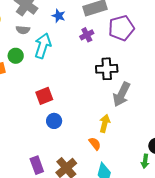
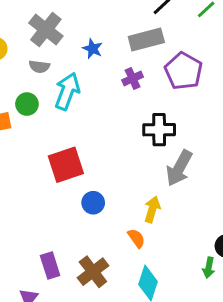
purple pentagon: (121, 28) -> (183, 71), turned -30
red square: (44, 96) -> (66, 165), size x1.4
blue circle: (54, 121) -> (93, 203), moved

